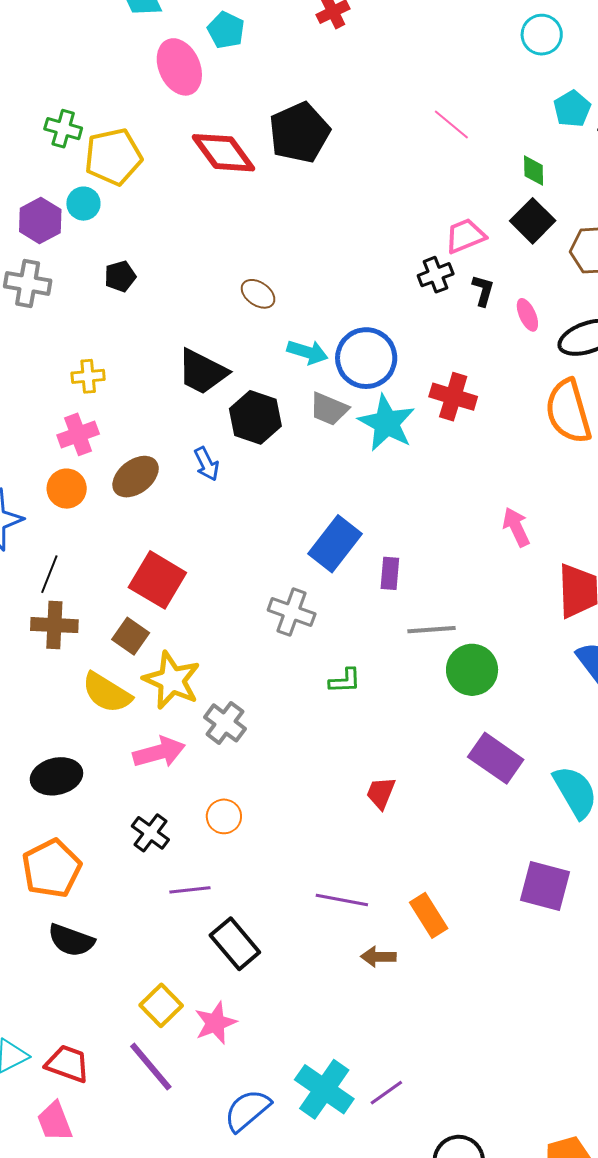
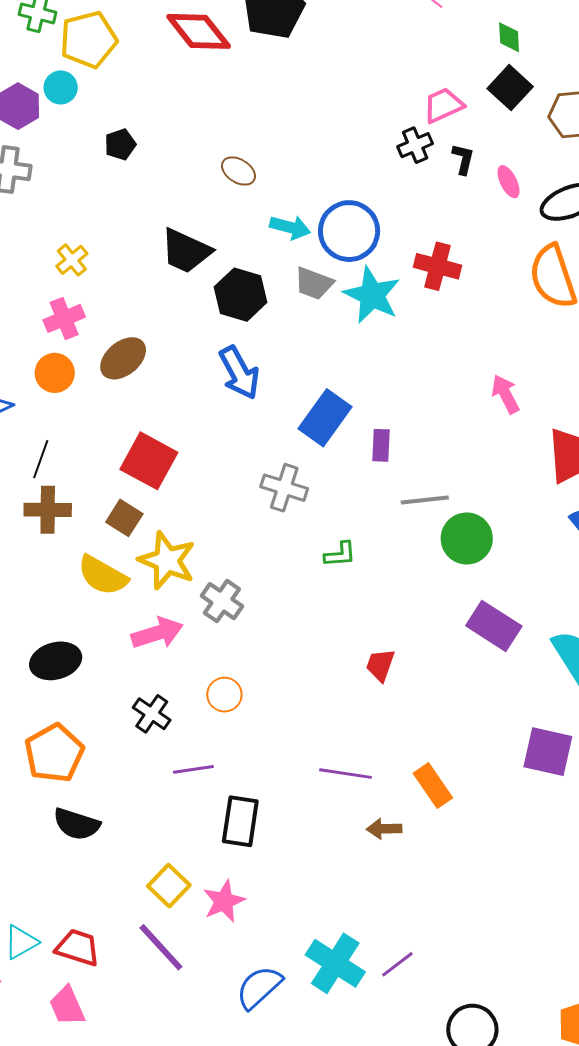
black pentagon: (120, 276) -> (120, 144), moved
yellow cross: (88, 376) -> (72, 260), turned -32
blue arrow: (207, 464) -> (239, 373), moved, size x1.6
black rectangle: (235, 944) -> (240, 821), turned 51

